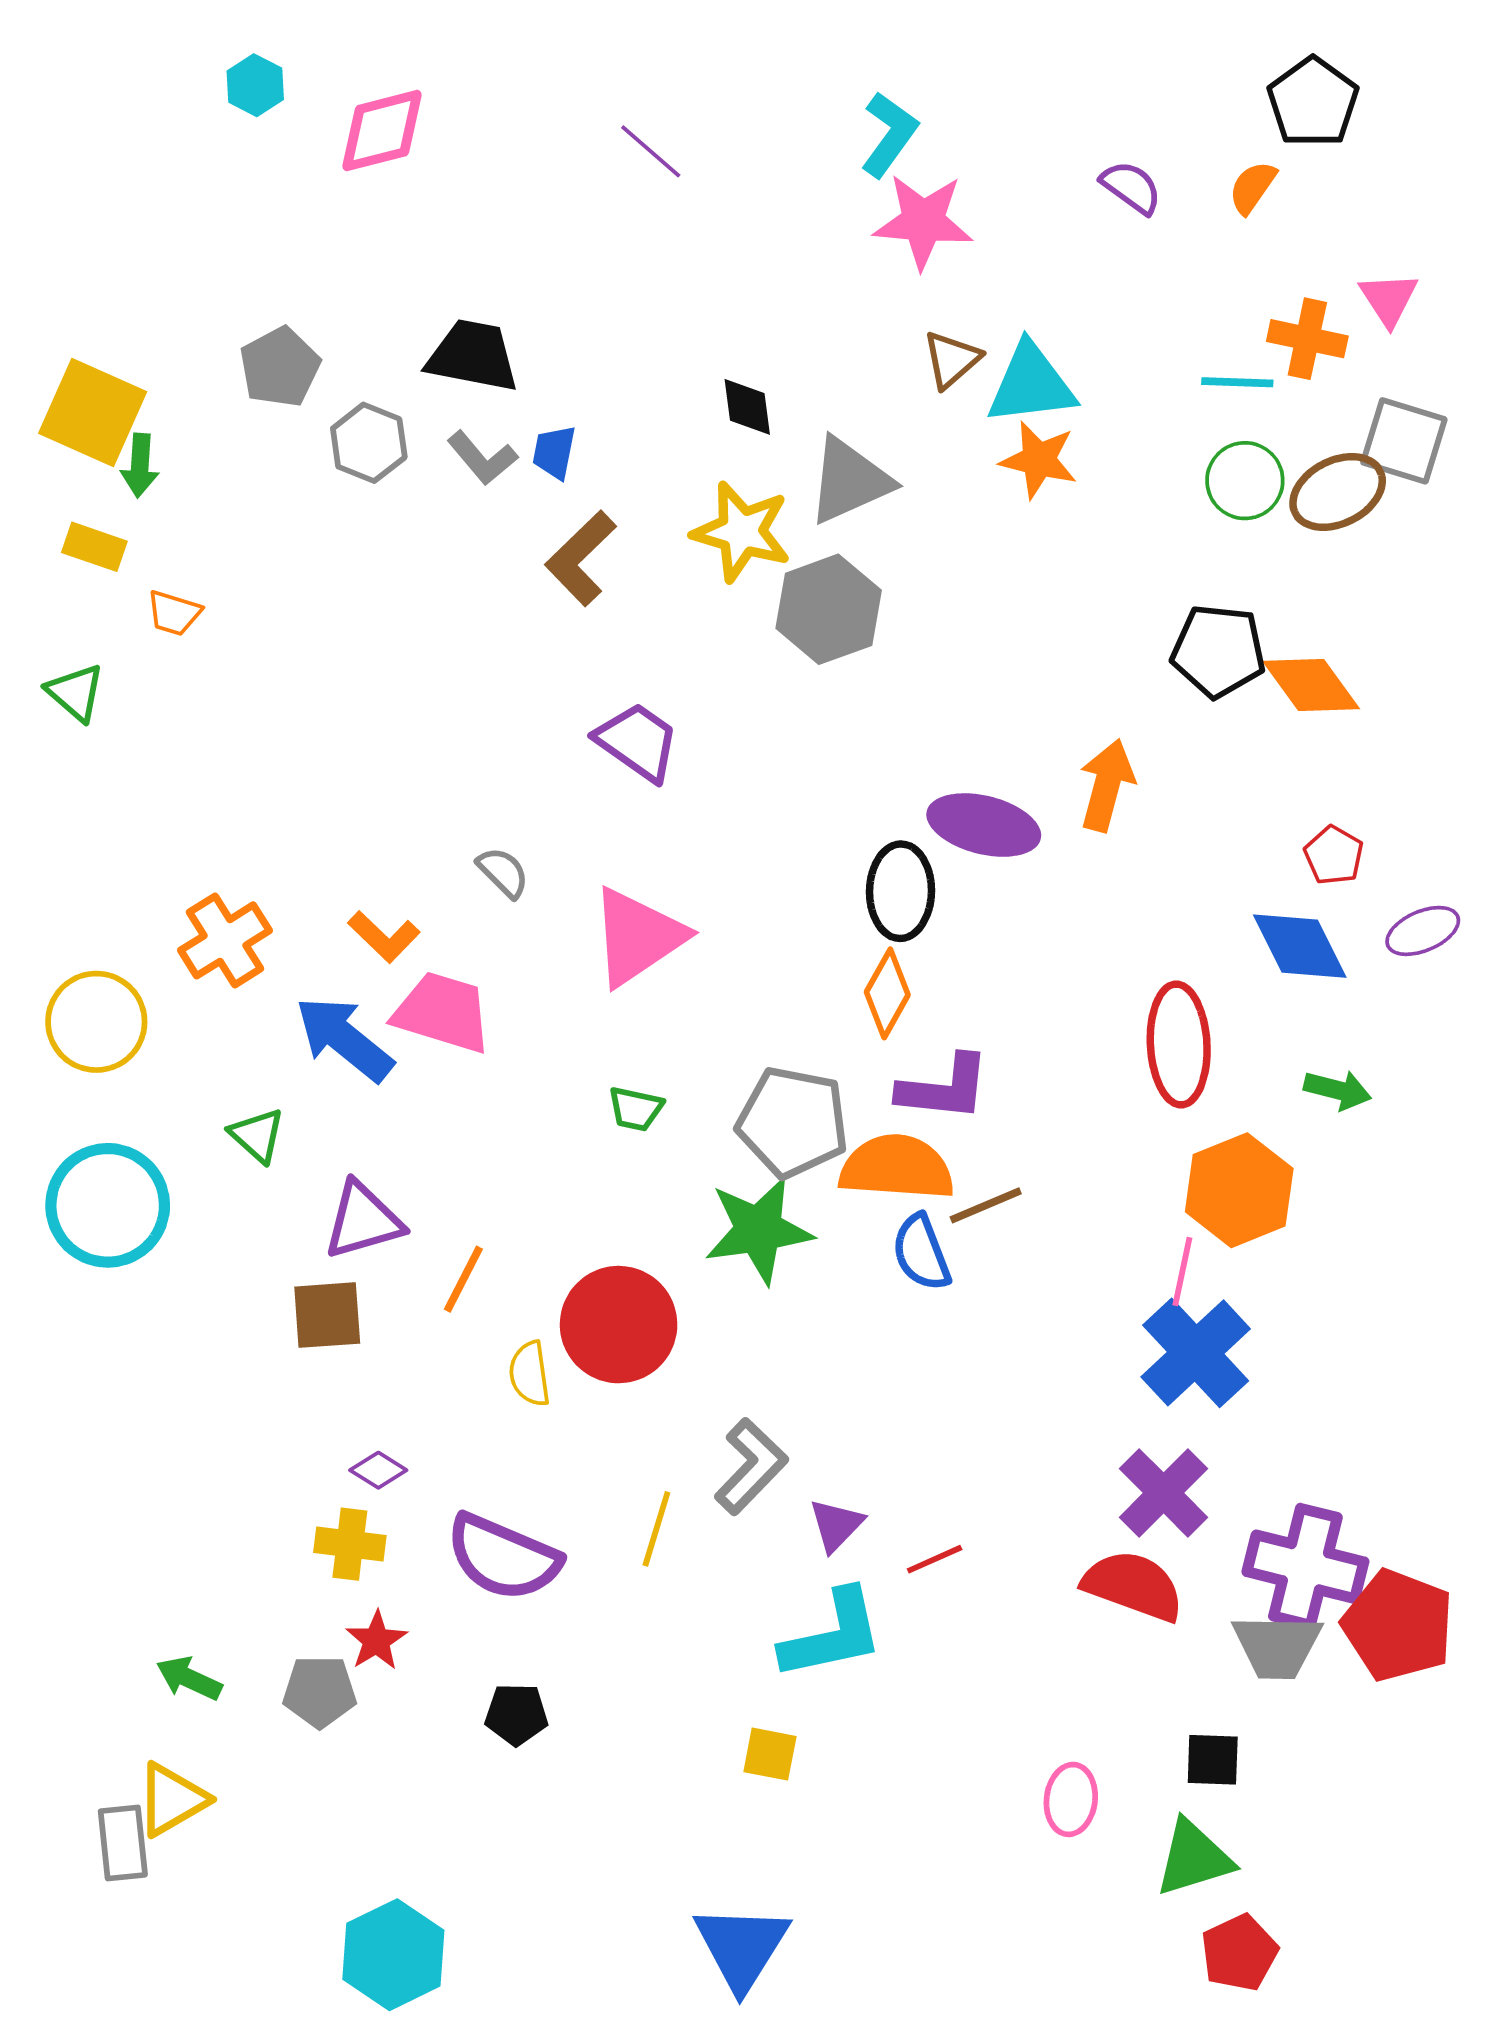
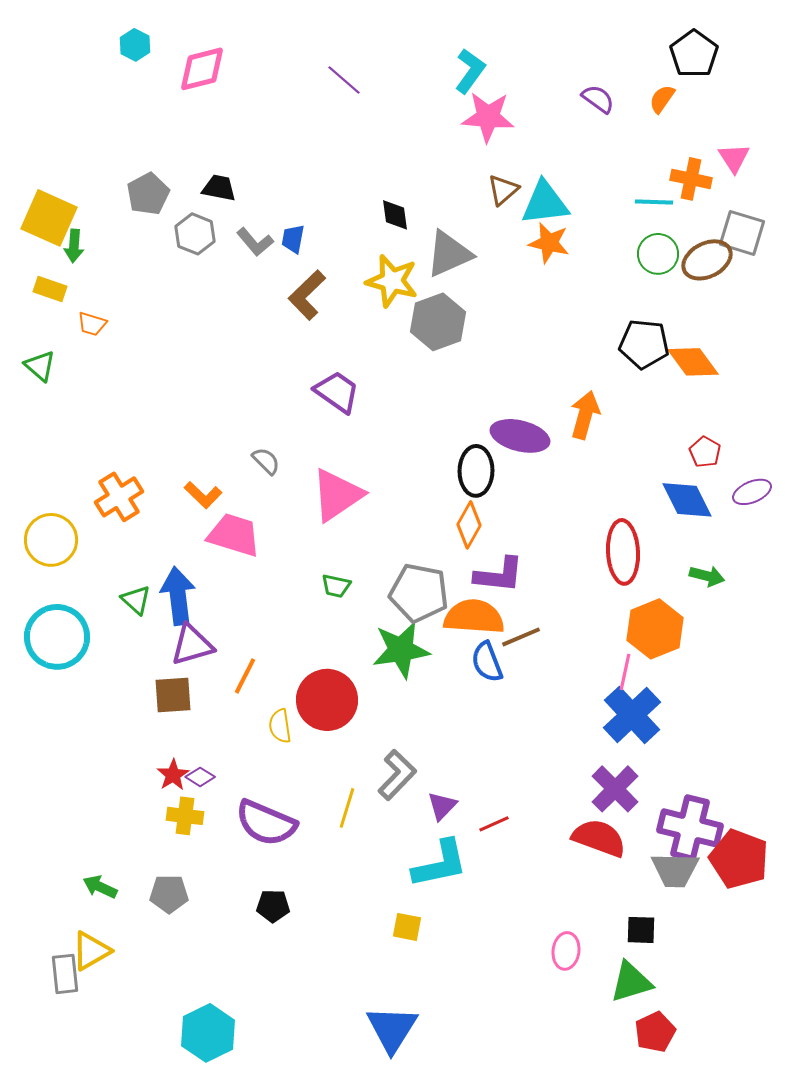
black trapezoid: (473, 356) -> (219, 188), moved, size x0.7
blue arrow: (344, 1039) -> (178, 596), moved, turned 44
red star: (376, 1641) -> (173, 775), moved

